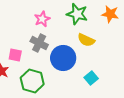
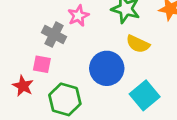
gray cross: (39, 43) -> (54, 35), moved
cyan square: (91, 78) -> (145, 95), size x1.5

